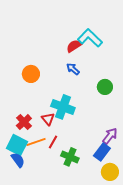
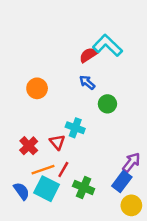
green circle: (105, 87) -> (107, 104), moved
cyan cross: (63, 107) -> (75, 128), size x0.7
cyan square: (17, 145) -> (47, 189), moved

